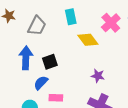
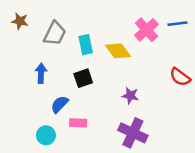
cyan rectangle: (71, 17) -> (86, 45), moved
blue arrow: (26, 58) -> (41, 73), size x0.7
black square: (50, 62) -> (83, 78), moved

